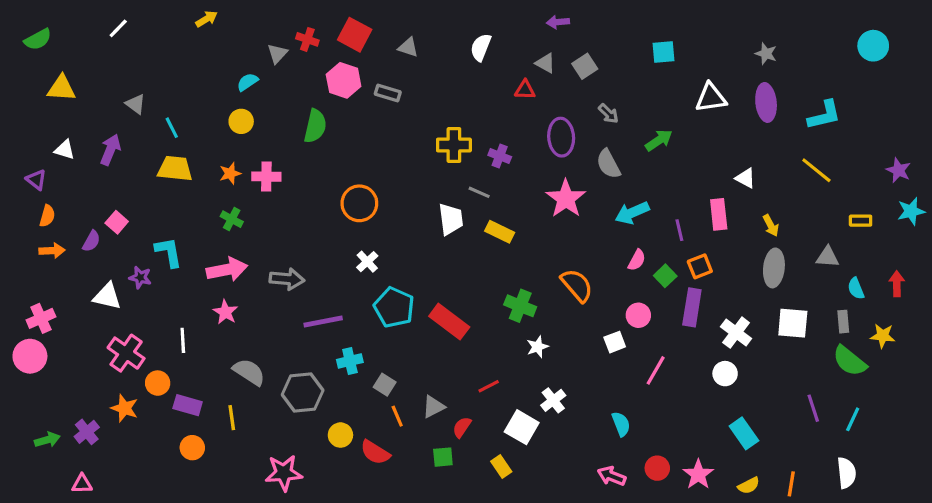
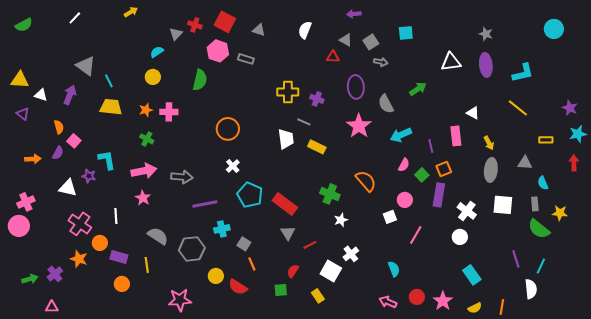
cyan square: (664, 52) -> (406, 33), moved
yellow triangle: (61, 88) -> (20, 80), moved
gray triangle: (136, 104) -> (86, 66), size x1.5
gray arrow: (608, 113) -> (381, 62), moved, turned -32
orange semicircle: (47, 216) -> (59, 127), moved, turned -32
red arrow: (897, 284) -> (574, 163), moved
gray triangle: (433, 407) -> (288, 233), moved, turned -35
white semicircle: (846, 473) -> (531, 289), moved

